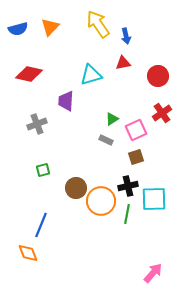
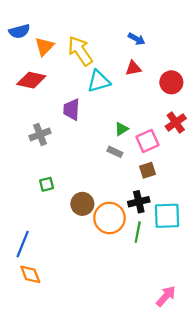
yellow arrow: (98, 24) -> (80, 51), moved
orange triangle: (50, 27) -> (44, 47), moved
blue arrow: (126, 36) -> (137, 39), turned -49
blue line: (41, 225) -> (23, 244), moved

